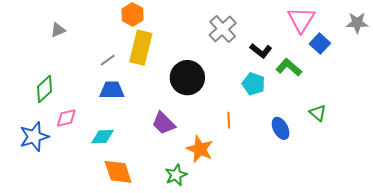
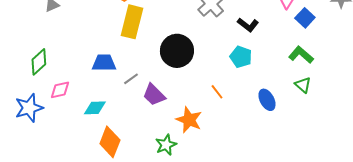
gray line: (108, 60) -> (131, 79), moved
green L-shape: (289, 67) -> (301, 55), moved
orange line: (229, 120) -> (217, 92), turned -35
orange diamond: (118, 172) -> (110, 142), turned 40

